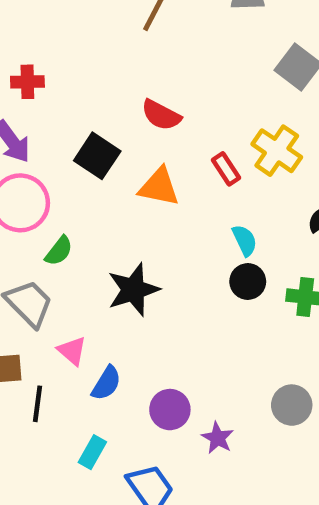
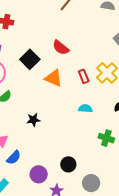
cyan semicircle: (245, 240) -> (85, 108), turned -72
black circle: (248, 281) -> (68, 164), moved
black star: (133, 290) -> (33, 120), size x0.6

